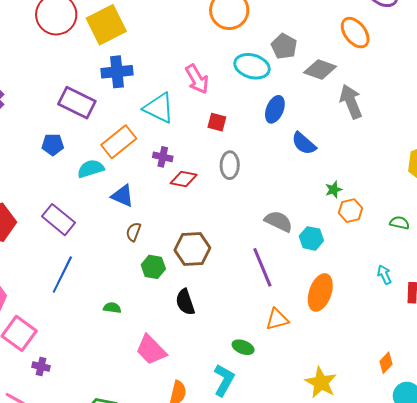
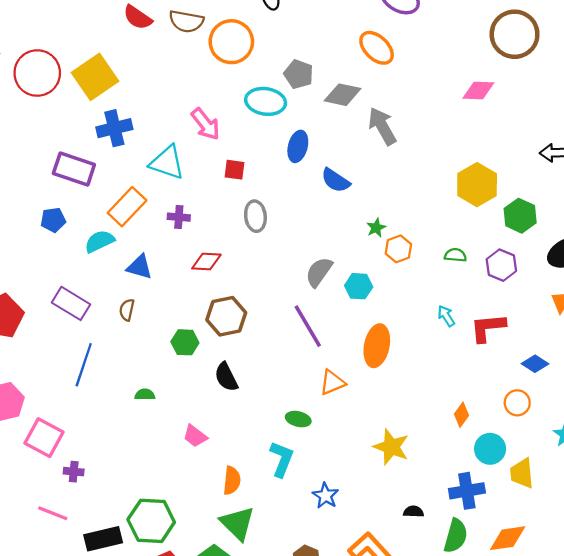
red diamond: (184, 179) -> (206, 262), moved
gray semicircle: (278, 221) -> (319, 272), turned -72
brown semicircle: (133, 232) -> (127, 310), moved
pink trapezoid: (151, 350) -> (195, 436), size x0.7

